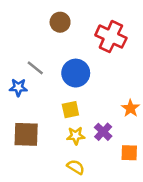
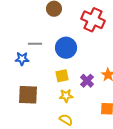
gray line: (35, 68) -> (35, 44), turned -40
purple cross: (103, 132) -> (87, 81), moved

